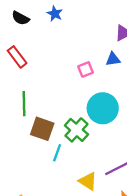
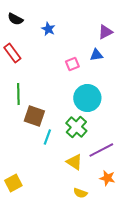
blue star: (55, 14) -> (48, 29), moved
green cross: (76, 130) -> (76, 127), moved

